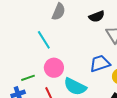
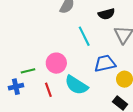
cyan line: (44, 40) -> (84, 36), moved

